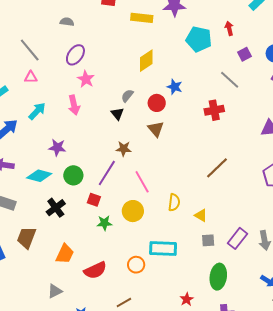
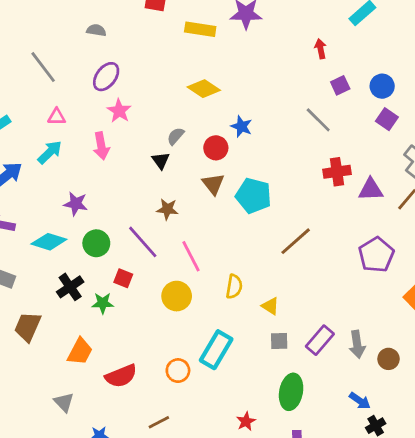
cyan pentagon: (199, 39) -> (253, 196), moved
yellow diamond: (146, 61) -> (204, 89), turned 65
pink triangle: (31, 77) -> (57, 117), moved
red cross: (214, 110) -> (337, 172), moved
purple line: (107, 173) -> (143, 242), turned -76
green star: (104, 223) -> (103, 303), moved
cyan rectangle: (163, 248) -> (216, 350), turned -64
gray triangle: (55, 291) -> (64, 402), turned -49

